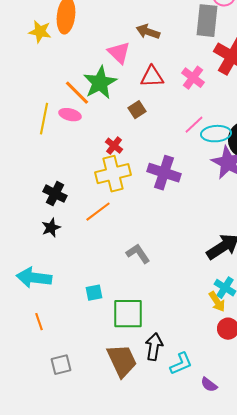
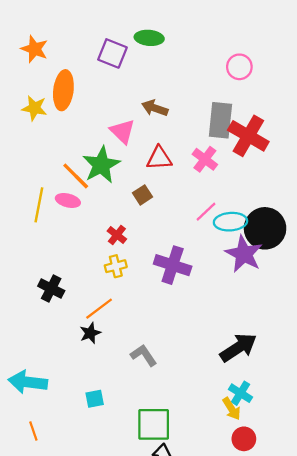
gray rectangle: (207, 21) -> (220, 120), moved
yellow cross: (113, 174) -> (116, 266), size x0.6
black star: (51, 228) -> (90, 333), moved
green square: (128, 314) -> (154, 424), moved

